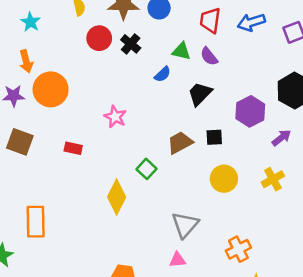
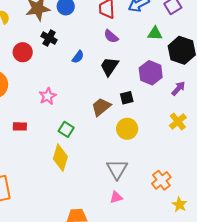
red circle: (99, 38) -> (23, 52), moved
green triangle: (181, 51) -> (155, 33), moved
pink star: (115, 117) -> (48, 96), turned 30
green square: (146, 169) -> (66, 129), moved
yellow circle: (224, 179) -> (127, 129), moved

